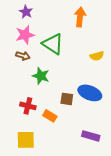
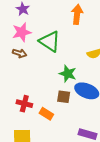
green star: (41, 76) -> (68, 74), moved

